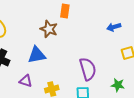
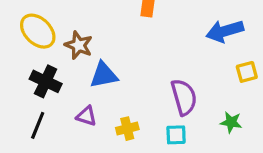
blue arrow: (114, 27) -> (225, 31), size x1.6
brown star: (49, 29) -> (79, 45), moved

